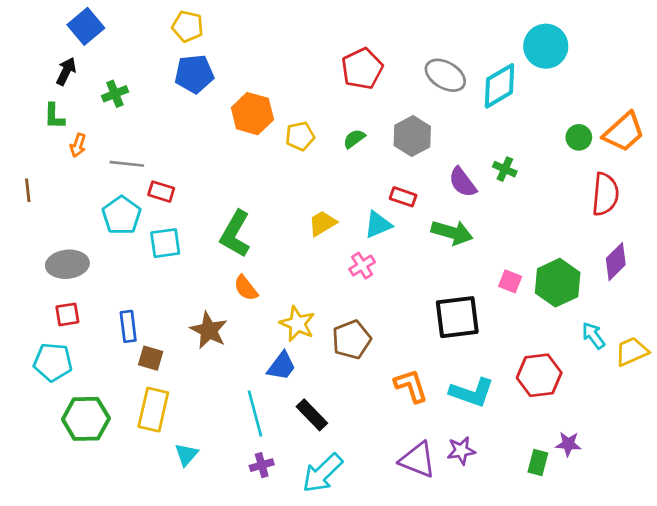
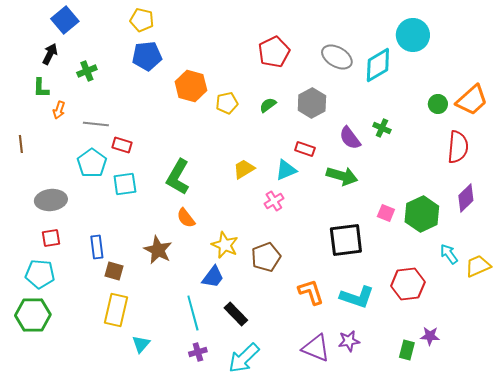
green hexagon: (86, 419) -> (33, 315), moved

